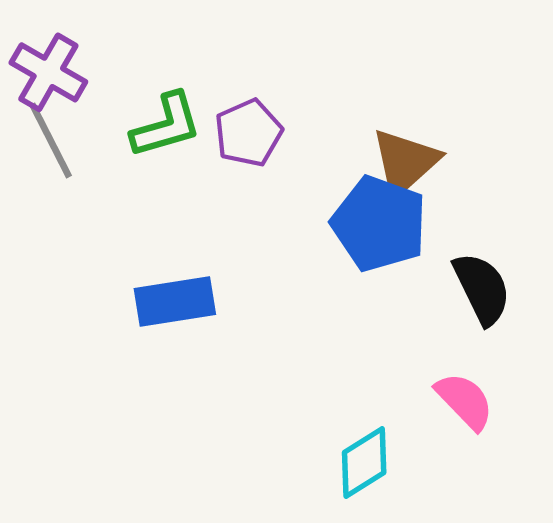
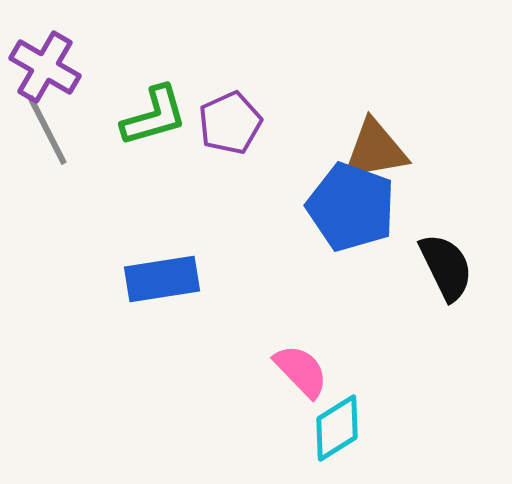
brown triangle: (405, 162) -> (375, 150), turned 32
pink semicircle: (465, 401) -> (301, 371), moved

